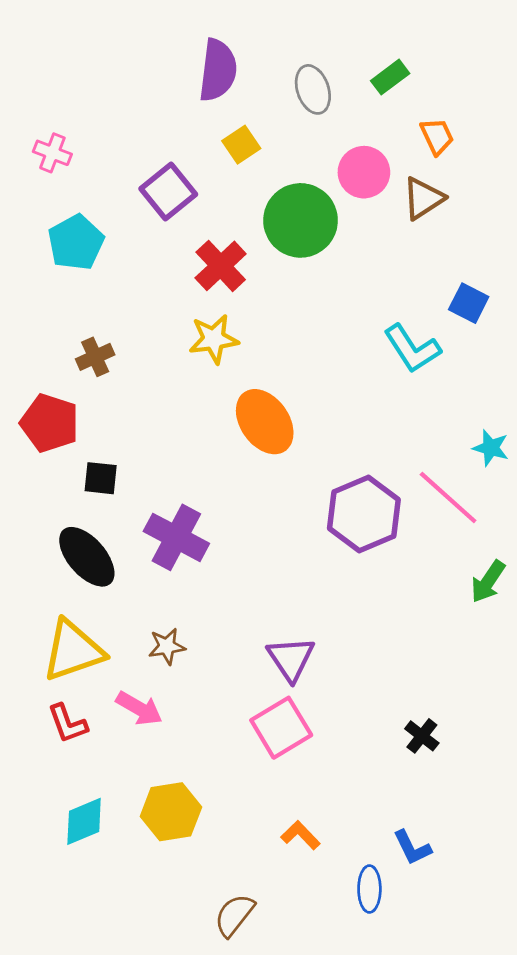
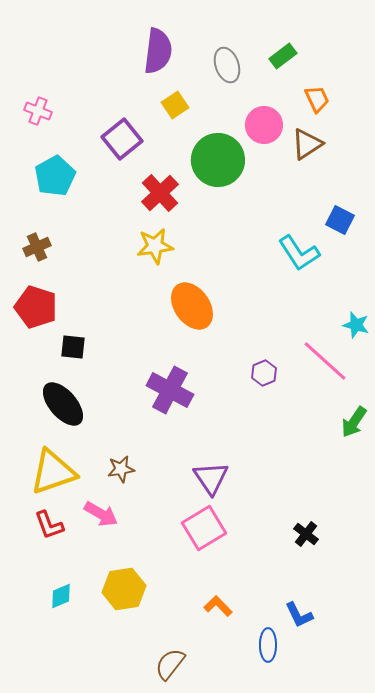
brown cross: (95, 357) -> (37, 247), moved
purple hexagon: (364, 514) -> (264, 373), size x0.5
purple cross: (176, 537) -> (170, 390), moved
cyan diamond: (84, 821) -> (61, 596), size x0.7

